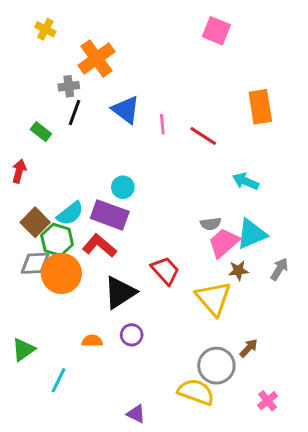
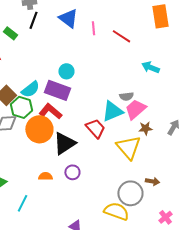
cyan triangle: (252, 234) -> (112, 111), moved
orange circle: (61, 273) -> (39, 129), moved
brown arrow: (249, 348) -> (152, 181), turned 56

